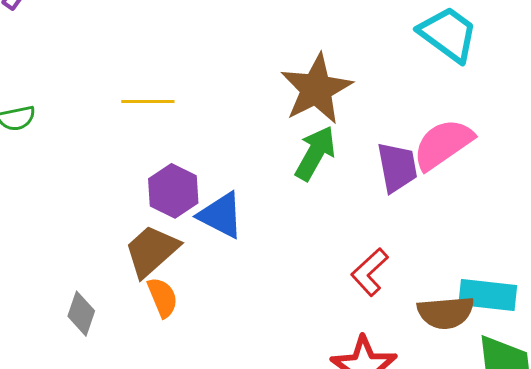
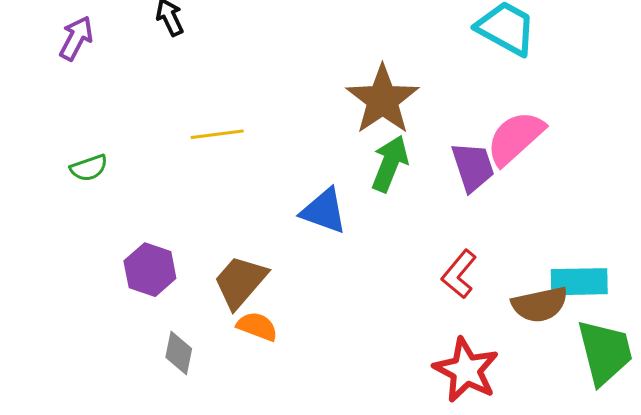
purple hexagon: (173, 191) -> (150, 270), moved
blue triangle: (221, 215) -> (324, 211), moved
orange semicircle: (163, 297) -> (257, 326), turned -39

